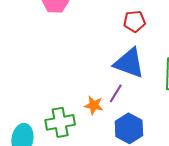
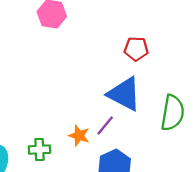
green cross: (60, 122) -> (39, 150), size x0.7

